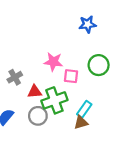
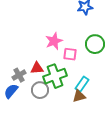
pink star: (53, 62) -> (54, 41), turned -30
gray cross: (15, 77) -> (19, 75), moved

